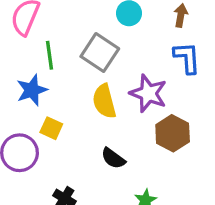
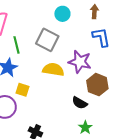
yellow semicircle: (104, 101) -> (53, 70), turned 120
black semicircle: (113, 158) -> (80, 103), moved

